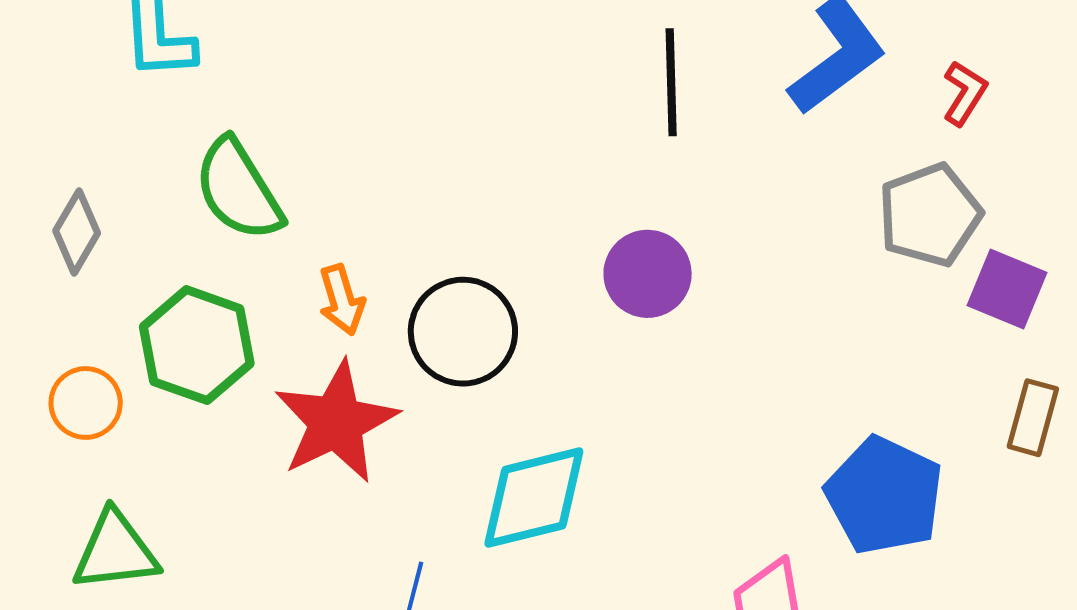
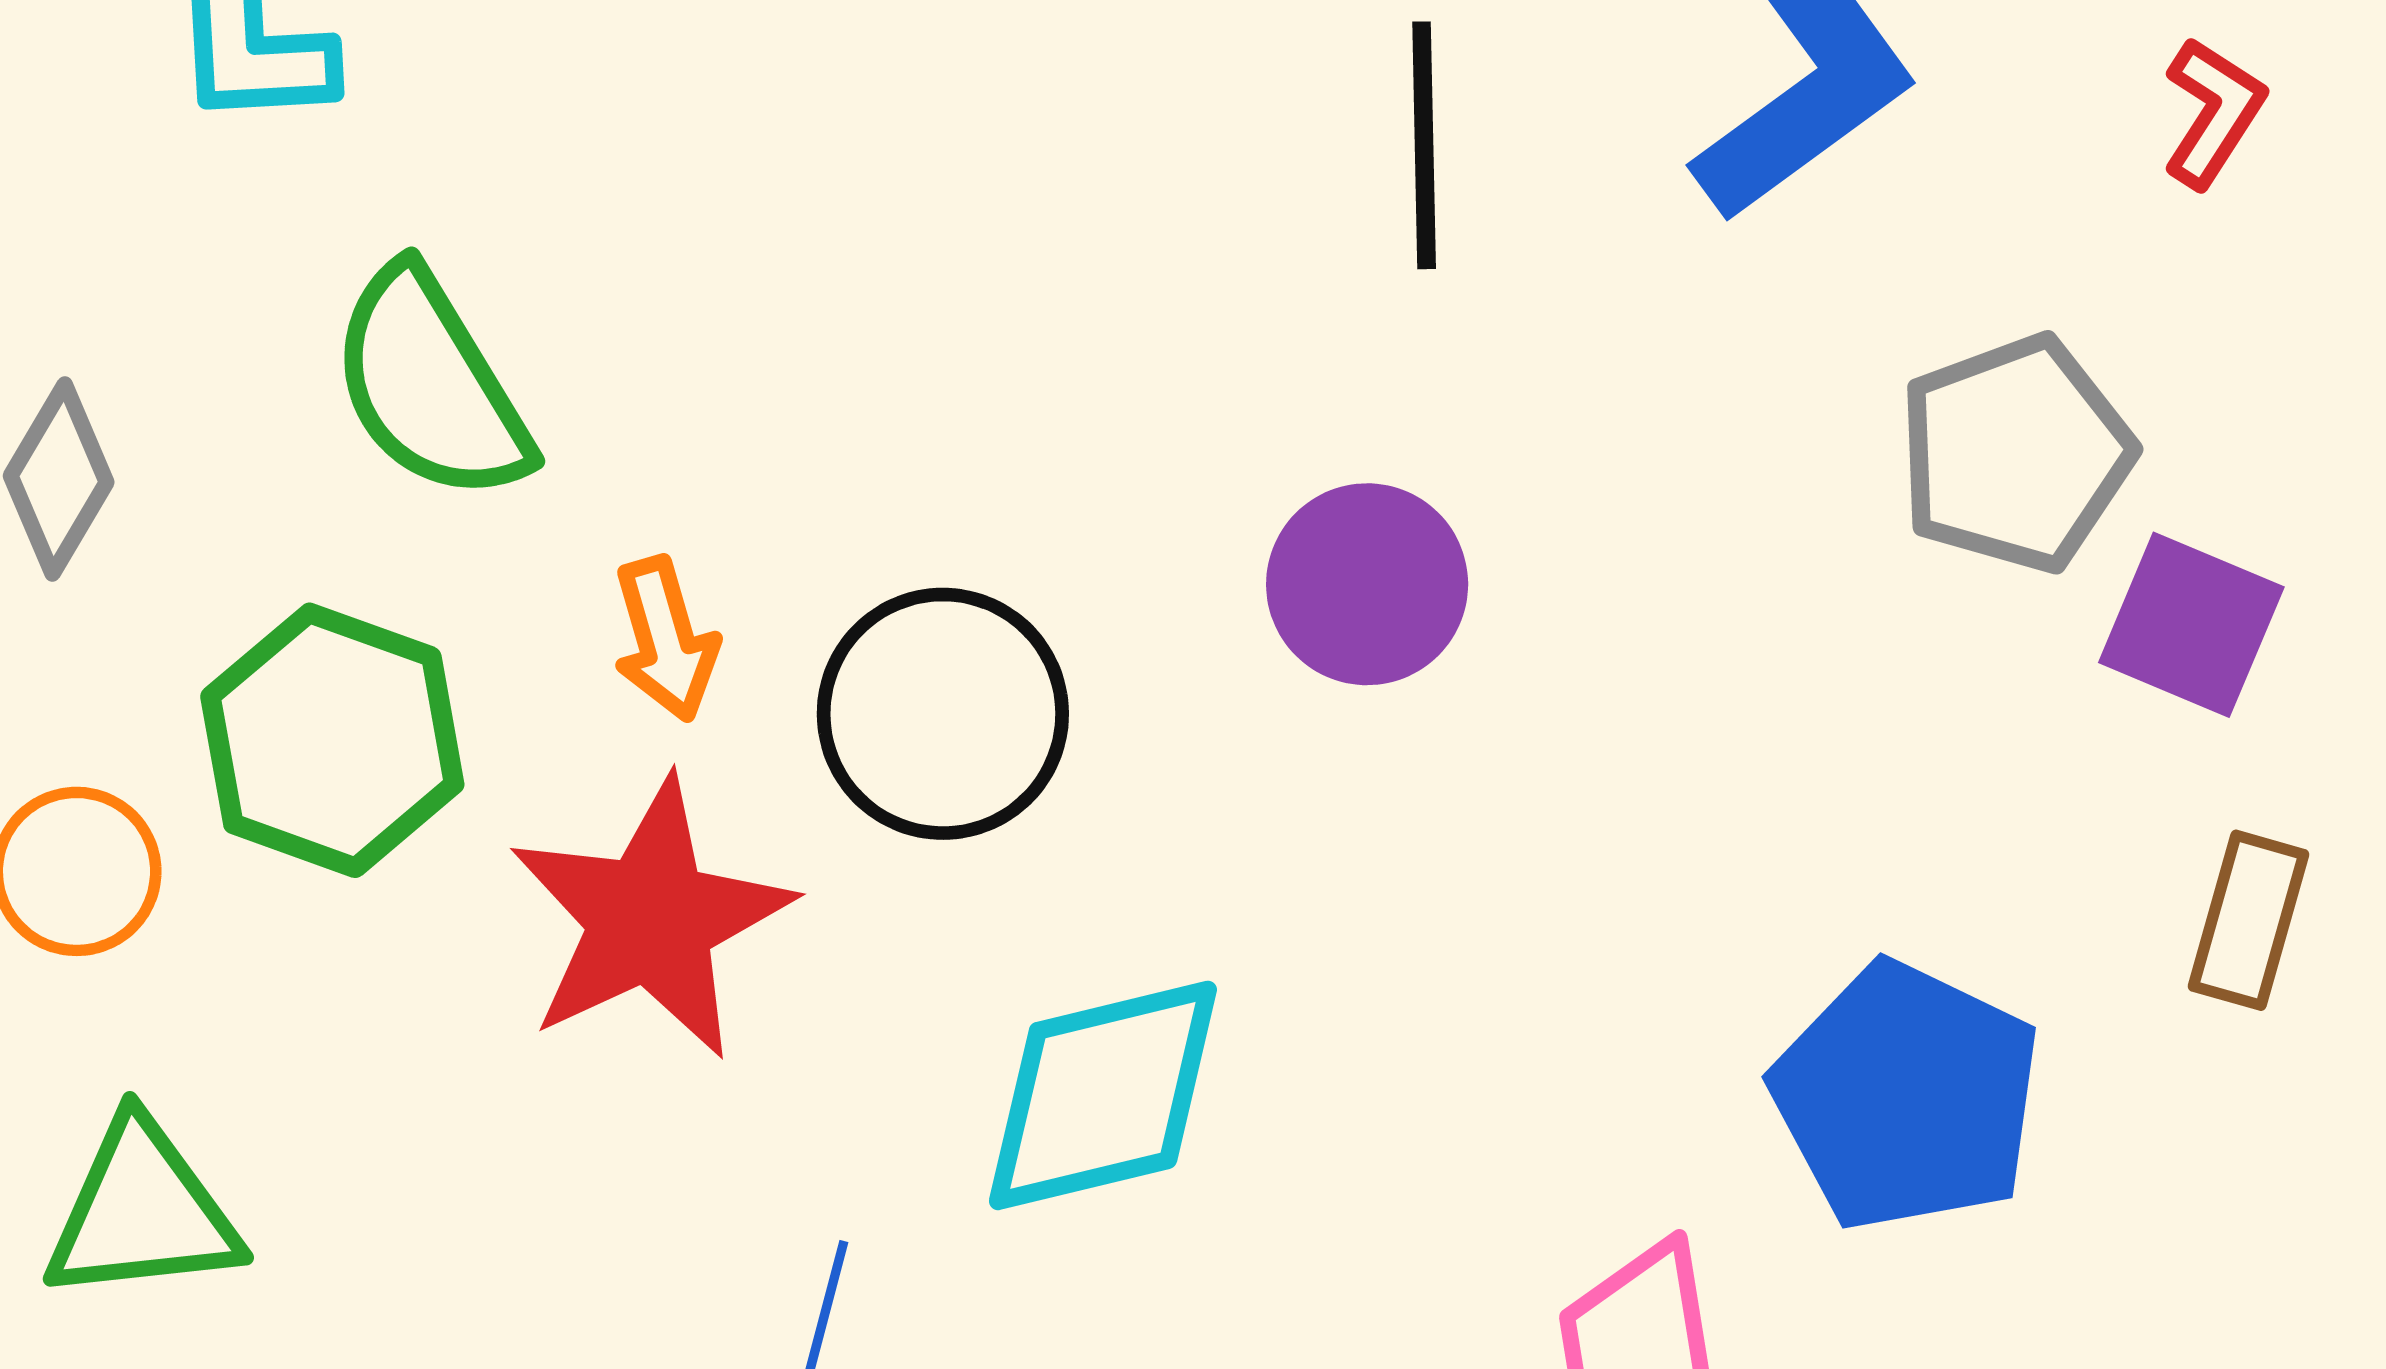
red L-shape: (965, 93) -> (2213, 112), moved

